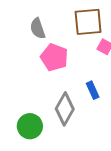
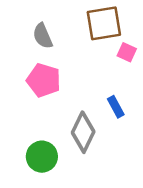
pink pentagon: (54, 57) -> (44, 80), moved

